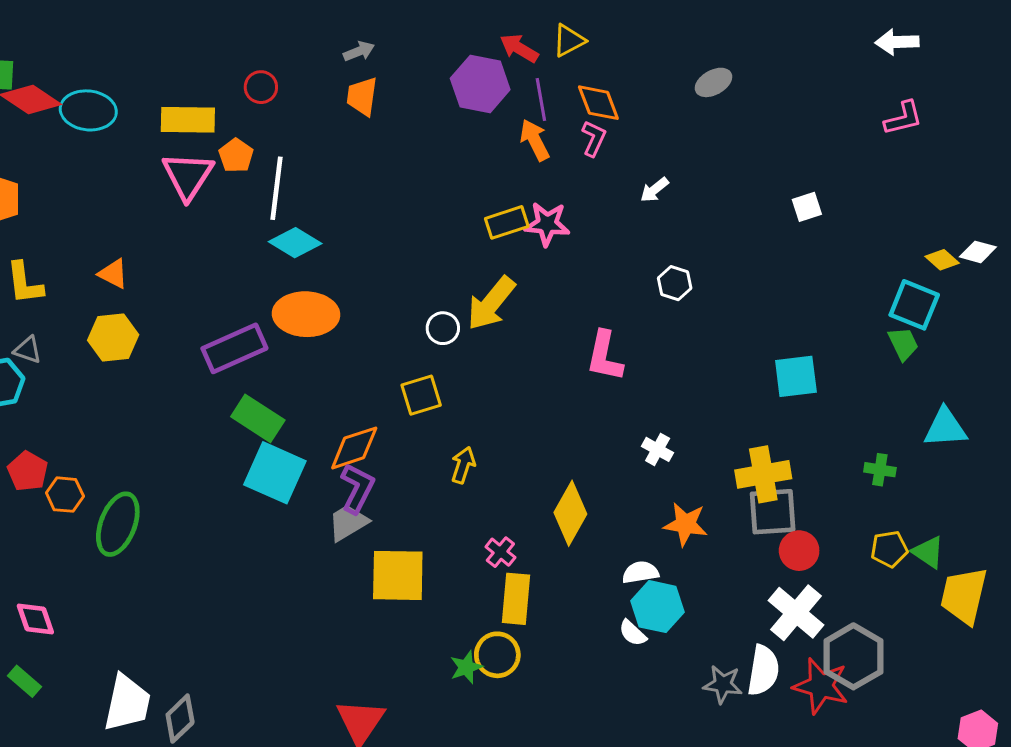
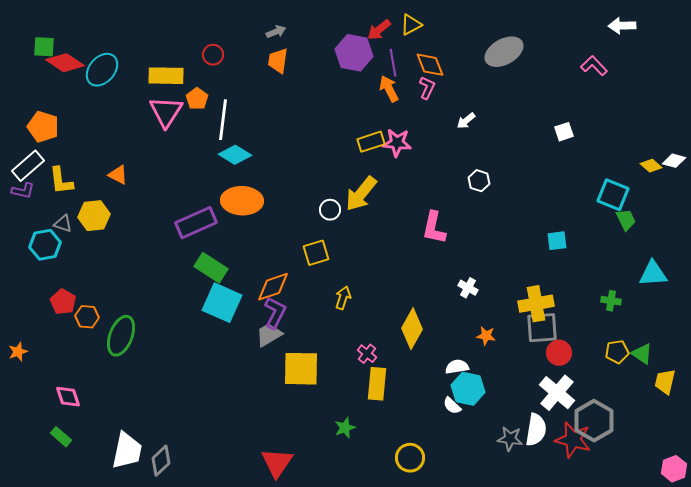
red arrow: (519, 48) -> (379, 30), turned -70
gray ellipse: (714, 82) -> (504, 52), size x1.6
cyan ellipse: (88, 110) -> (102, 70), turned -56
pink L-shape: (903, 118) -> (594, 66), moved, turned -120
cyan square: (914, 305) -> (613, 195), moved
yellow hexagon: (113, 337) -> (94, 216), moved
cyan square: (796, 376) -> (557, 241), size x0.7
orange star: (686, 524) -> (486, 336), size x0.7
yellow trapezoid: (964, 596) -> (665, 382), size x0.7
yellow circle: (497, 655) -> (410, 458), moved

